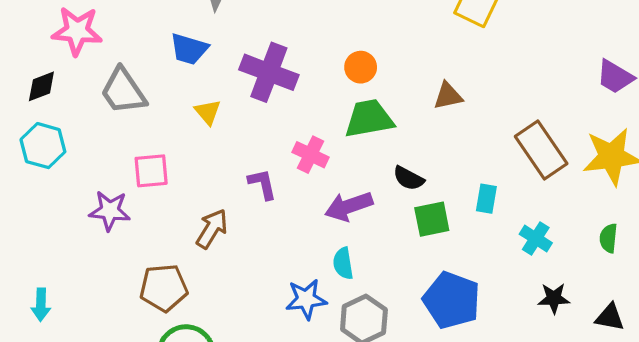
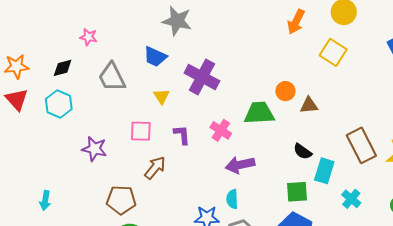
pink star: (77, 31) -> (88, 37), size x0.6
orange circle: (361, 67) -> (285, 91), moved
pink square: (151, 171) -> (141, 131), moved
black semicircle: (409, 178) -> (303, 152), moved
purple L-shape: (262, 184) -> (182, 135), moved
cyan rectangle: (486, 199) -> (324, 171), size x1.4
green square: (432, 219) -> (297, 192), moved

